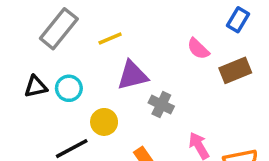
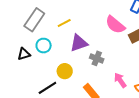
pink semicircle: (198, 49) -> (115, 25), size x1.5
cyan circle: (69, 88) -> (44, 46), moved

